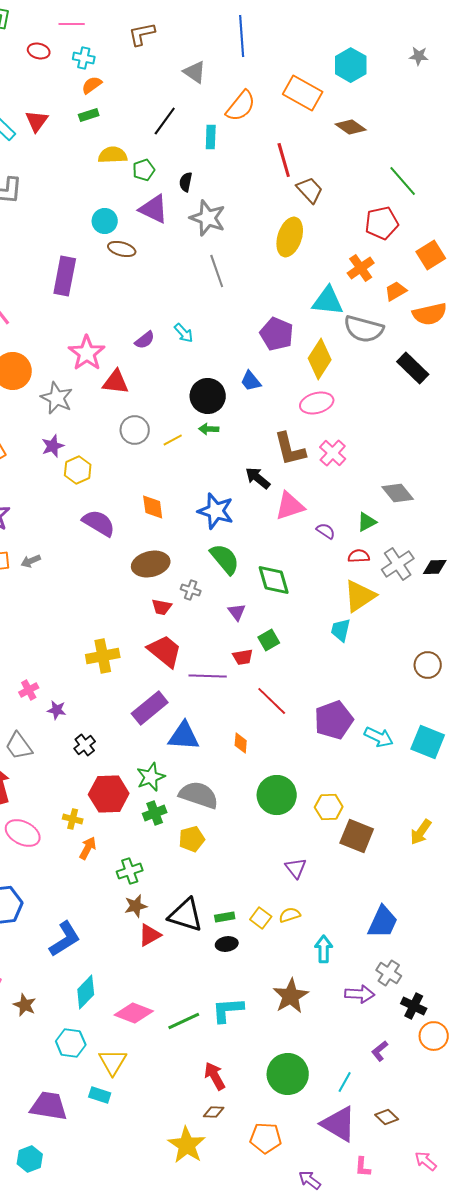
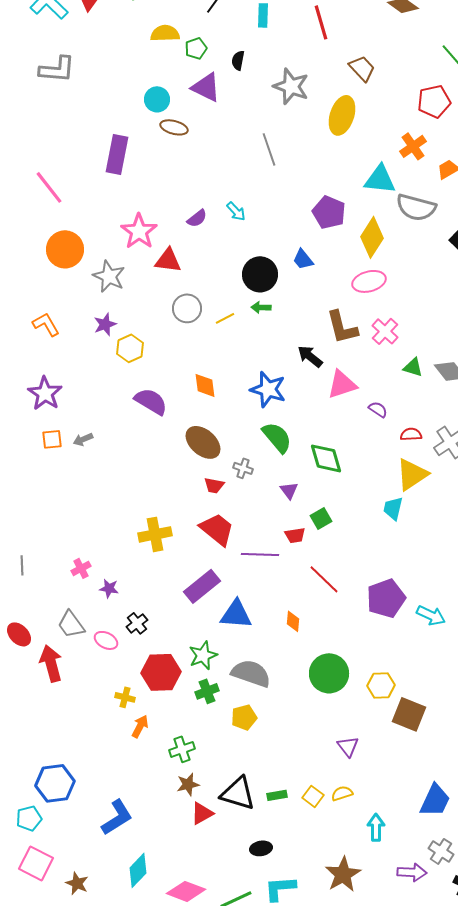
red line: (284, 160) -> (321, 22), moved
gray star: (208, 218) -> (291, 86), moved
green triangle: (367, 522) -> (413, 367), moved, turned 45
brown ellipse: (151, 564) -> (203, 442), turned 54
pink ellipse: (23, 833) -> (106, 640), moved, size x0.7
black ellipse: (227, 944) -> (261, 848), moved

